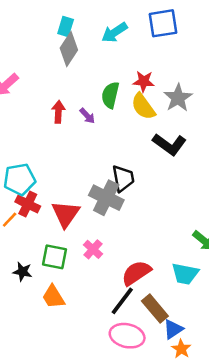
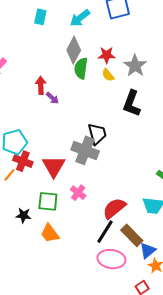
gray diamond: (69, 49) -> (74, 50), moved
yellow semicircle: (143, 106) -> (108, 75), size x0.6
purple arrow: (87, 116) -> (52, 98), moved
black L-shape: (169, 144) -> (132, 103), turned 80

